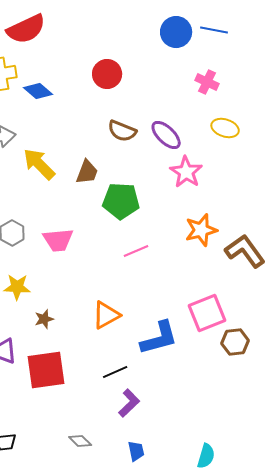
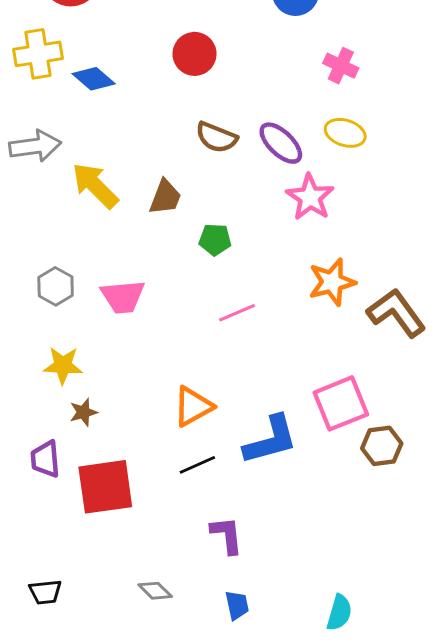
yellow ellipse: (225, 128) -> (345, 133), moved
green pentagon: (121, 201) -> (215, 240), size x0.6
brown star: (44, 319) -> (83, 412), moved
black line: (115, 372) -> (197, 465), moved
purple L-shape: (129, 403) -> (227, 535), turned -52

